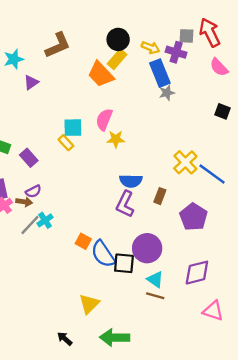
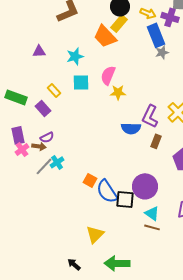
cyan star: (14, 59) -> (75, 56), moved
purple triangle: (31, 82) -> (39, 51), moved, turned 32
yellow rectangle: (66, 143) -> (54, 90), moved
purple L-shape: (125, 204) -> (150, 116), moved

